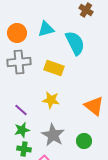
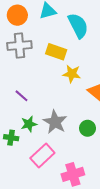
yellow star: (51, 100) -> (72, 74), moved
green star: (22, 130) -> (29, 124), moved
green cross: (24, 149) -> (11, 138), moved

